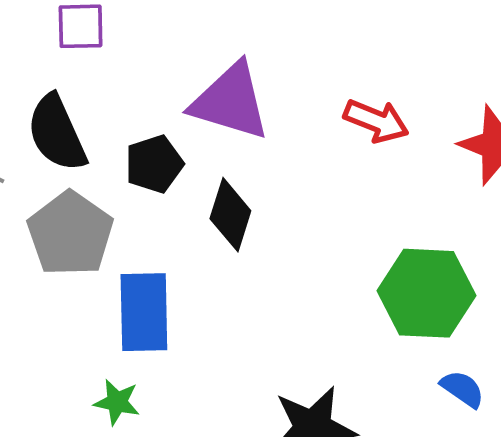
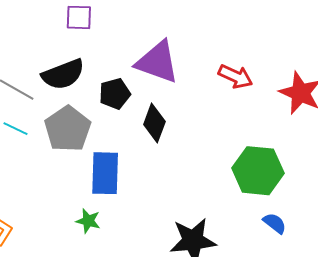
black semicircle: (57, 133) -> (63, 74), turned -90

